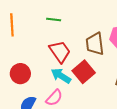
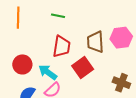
red trapezoid: (60, 52) -> (62, 47), turned 40
cyan arrow: (61, 76) -> (48, 72), moved

